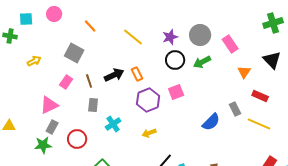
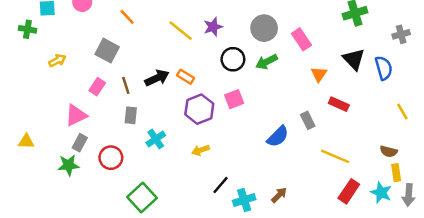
purple star: (170, 37) -> (213, 27), moved
orange rectangle: (137, 74) -> (186, 77), turned -32
yellow line: (259, 124) -> (335, 156), moved

